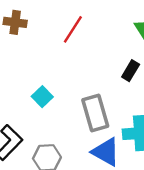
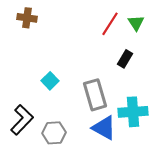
red line: (73, 29) -> (110, 24), moved

